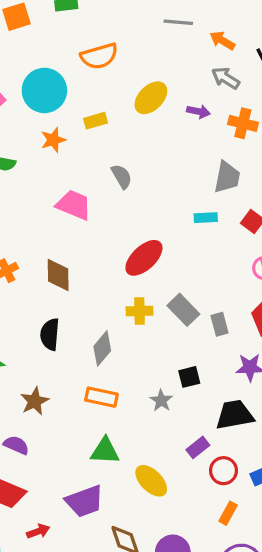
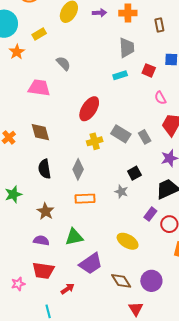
green triangle: (105, 451) -> (74, 237), moved

